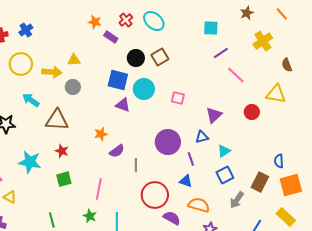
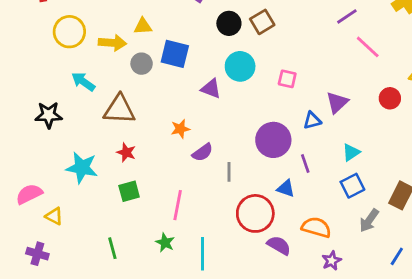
blue square: (118, 80) -> (175, 54), moved
blue triangle: (202, 137) -> (312, 120), moved
blue triangle: (186, 181) -> (286, 188), moved

